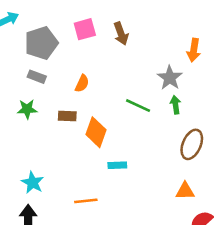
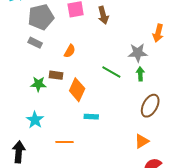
gray star: (170, 78) -> (138, 53), turned 30
green star: (27, 109) -> (38, 84), moved
cyan star: (33, 183) -> (35, 120), moved
orange triangle: (185, 191) -> (142, 141), turned -35

